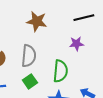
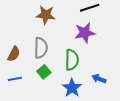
purple star: (76, 44) -> (85, 33), size x1.5

